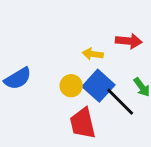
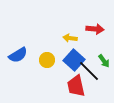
yellow circle: (71, 86) -> (47, 60), moved
red trapezoid: (83, 123) -> (76, 86), moved

